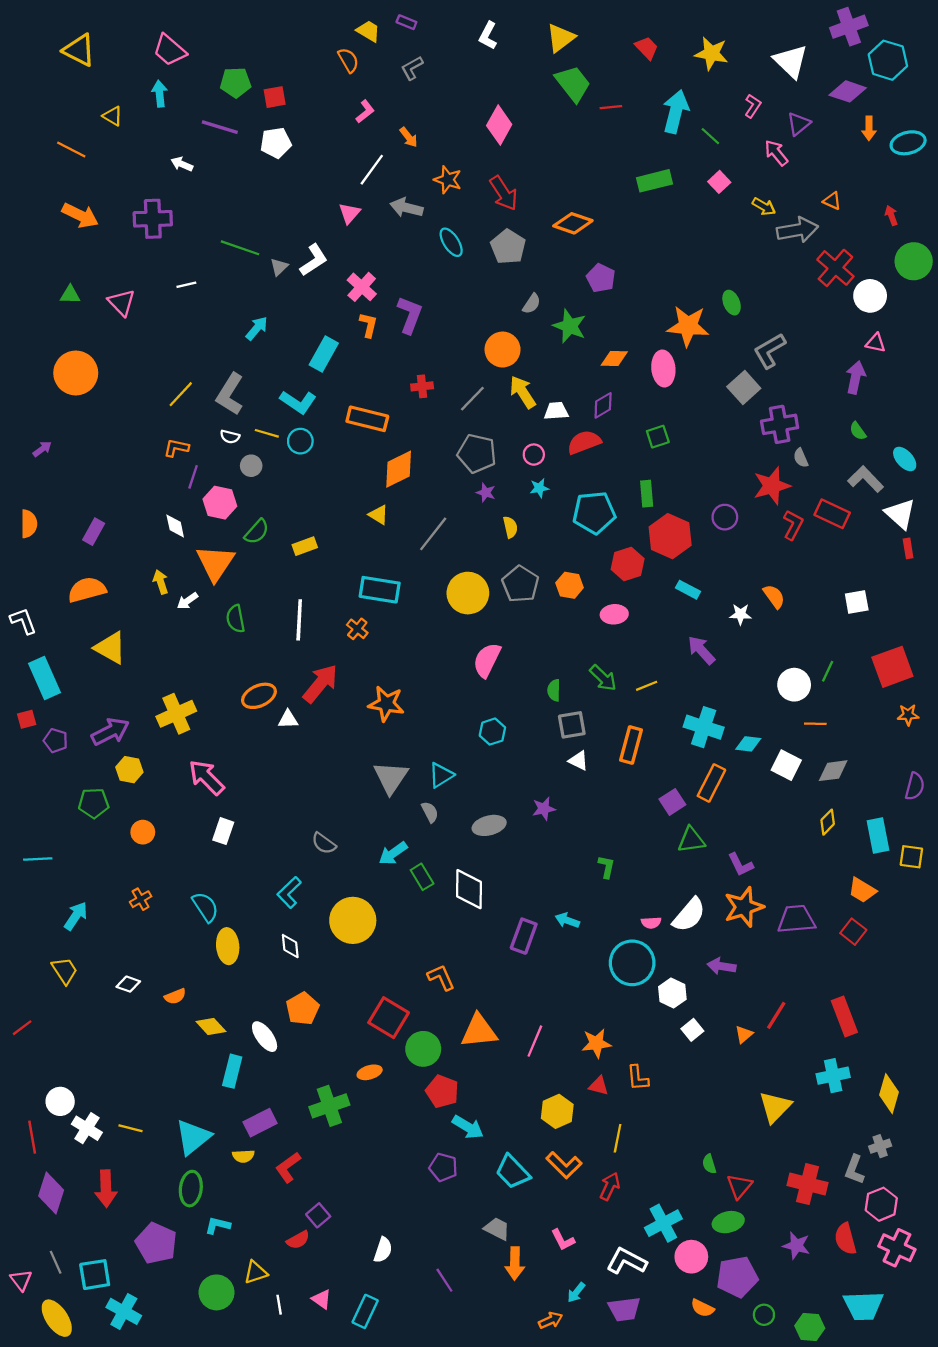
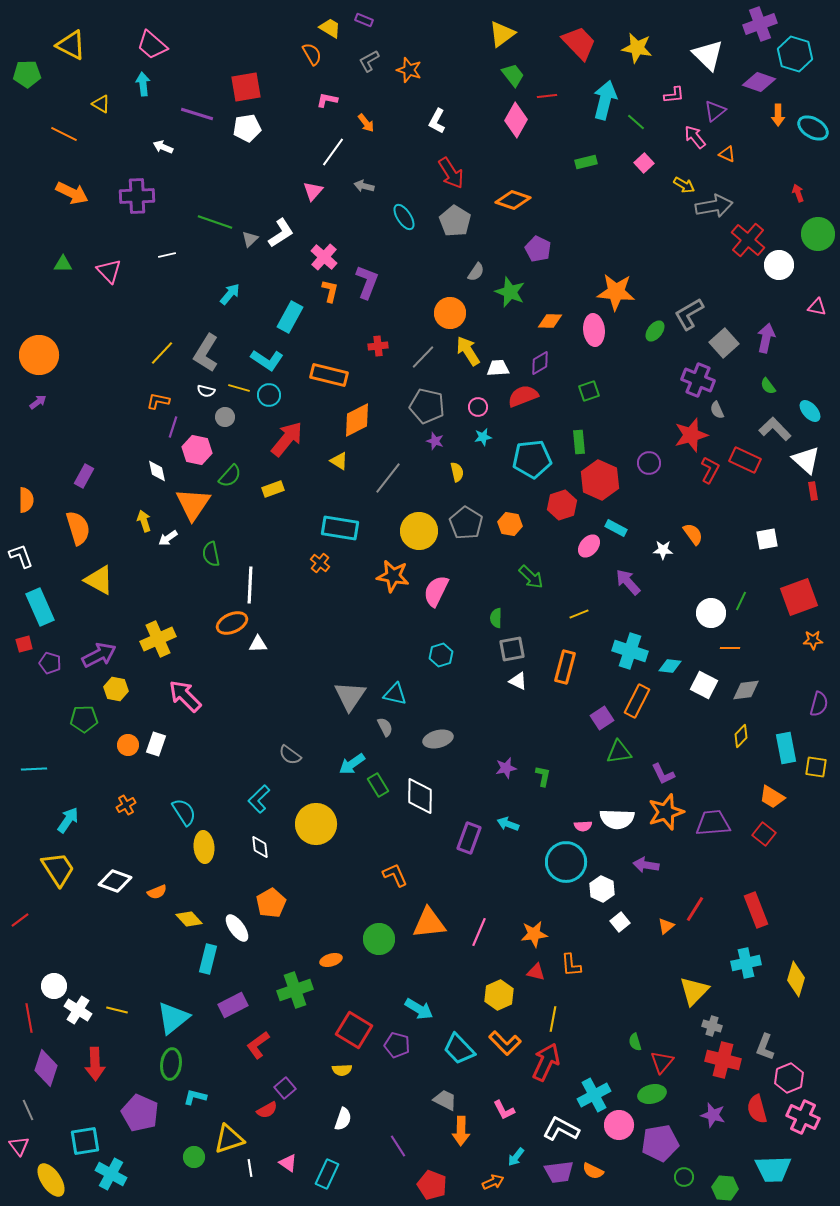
white L-shape: (488, 36) -> (437, 121), moved
red trapezoid: (647, 48) -> (579, 43), size x1.6
green pentagon: (236, 83) -> (27, 74), moved
green trapezoid: (573, 84) -> (513, 75), size x0.7
red square: (275, 97) -> (246, 87), size x1.5
pink L-shape: (753, 106) -> (674, 95), turned 50
pink L-shape: (365, 112) -> (327, 100), turned -130
pink diamond: (499, 125) -> (516, 120), moved
cyan ellipse: (908, 143) -> (813, 128), turned 44
orange star: (448, 180) -> (409, 70), moved
green rectangle: (654, 181) -> (586, 162), size x0.7
orange triangle: (832, 201) -> (727, 154), moved
gray arrow: (406, 208) -> (364, 186), size x0.7
green ellipse: (732, 303) -> (655, 331), moved, turned 60
pink triangle: (876, 343) -> (817, 307), moved
orange circle: (76, 373) -> (39, 355), moved
gray square: (744, 387) -> (724, 343), moved
purple cross: (780, 424) -> (698, 380), turned 32
orange semicircle: (29, 524) -> (26, 500), moved
orange semicircle: (87, 590) -> (78, 528), turned 88
pink ellipse: (614, 614) -> (589, 546), moved, turned -45
white line: (299, 620) -> (250, 585), moved
green arrow: (603, 678) -> (531, 577), moved
red arrow: (320, 684) -> (287, 439), moved
orange star: (386, 704) -> (393, 576), moved
cyan triangle: (441, 775) -> (395, 694), turned 45
purple star: (544, 809) -> (506, 768), moved
white rectangle: (223, 831) -> (156, 744), moved
white semicircle: (689, 915) -> (617, 819), turned 52
yellow trapezoid: (65, 971) -> (58, 869), size x1.4
white diamond: (128, 984) -> (115, 881), size x1.5
red square: (389, 1018) -> (354, 1030), moved
red pentagon: (442, 1091) -> (432, 1185), moved
gray cross: (880, 1146) -> (712, 1026), moved, turned 36
yellow semicircle: (243, 1156) -> (342, 1070), moved
red arrow: (610, 1186) -> (546, 1062), size x1.5
gray line: (56, 1262) -> (28, 1110), moved
yellow triangle: (256, 1272) -> (229, 1139), size x1.4
green circle: (217, 1292) -> (194, 1157), size x0.7
orange semicircle: (702, 1308) -> (593, 1171), moved

